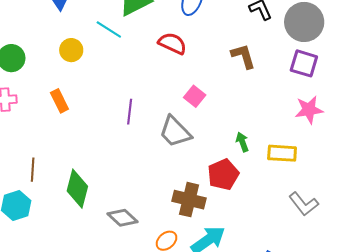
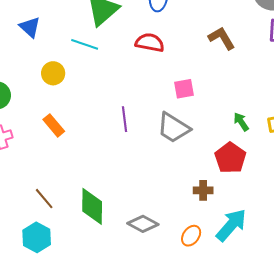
pink square: (195, 96) -> (184, 89), turned -35
brown line: (33, 170) -> (44, 199), turned -30
brown cross: (189, 200) -> (203, 190), size x0.6

